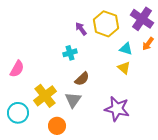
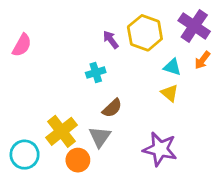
pink semicircle: (17, 69) -> (22, 45), moved
orange circle: (57, 126) -> (78, 160), moved

